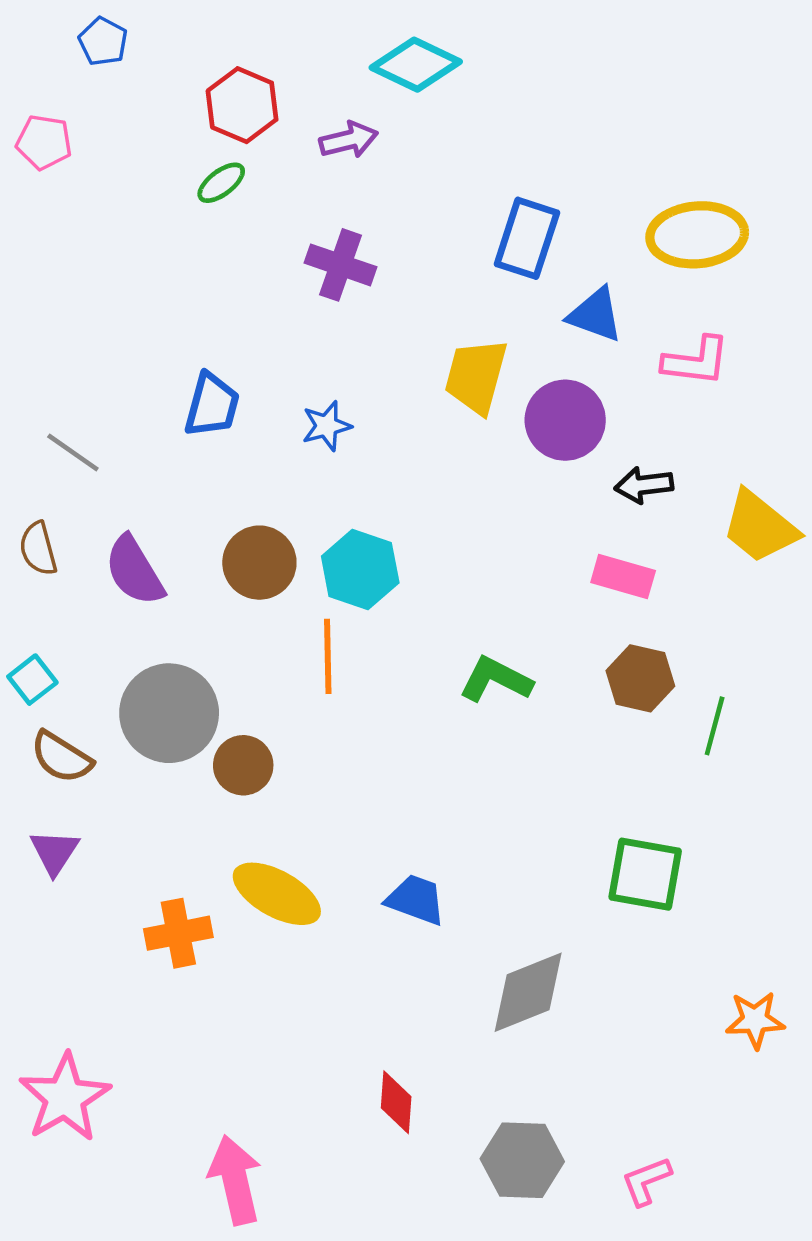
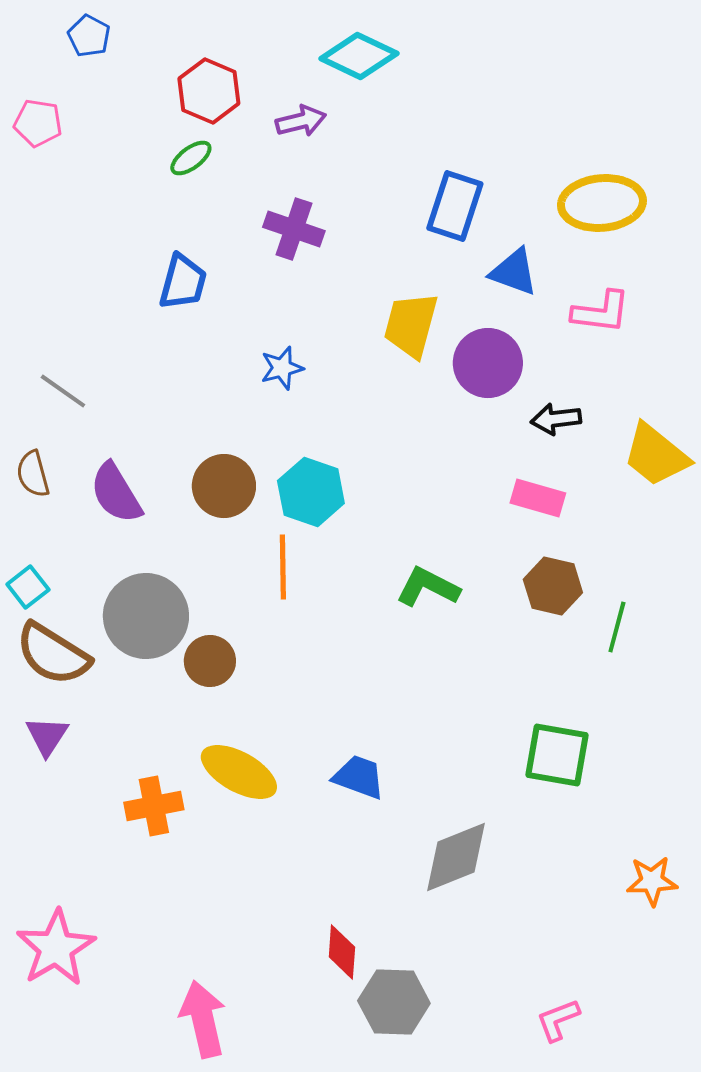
blue trapezoid: (212, 405) -> (183, 282), moved
brown semicircle: (61, 757) -> (53, 654), size x1.4
gray hexagon: (522, 1160) -> (394, 1002), moved

